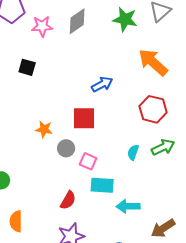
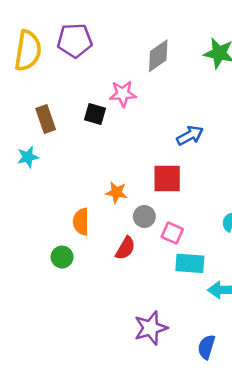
pink star: (42, 26) -> (123, 94), moved
red semicircle: (68, 200) -> (125, 248), moved
orange semicircle: (16, 221) -> (81, 222), moved

